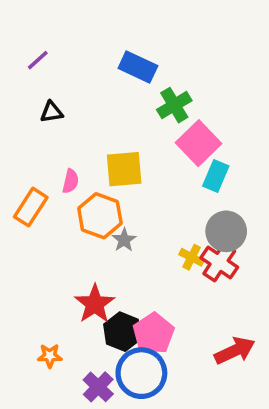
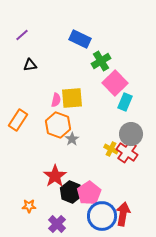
pink semicircle: (71, 181) -> (56, 100), moved
red arrow: (235, 351) -> (123, 214), moved, turned -55
blue circle: (141, 373) -> (102, 216), moved

